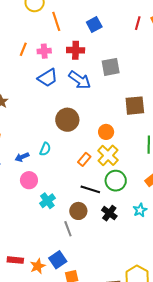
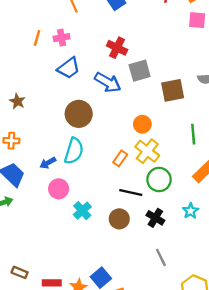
red cross: (76, 50) -> (117, 48), moved, turned 30
gray square: (111, 67) -> (140, 71), moved
blue arrow: (80, 80) -> (108, 82), moved
brown circle: (67, 120) -> (79, 114), moved
cyan semicircle: (45, 149) -> (74, 151), size x1.6
gray line: (68, 229) -> (161, 258), moved

